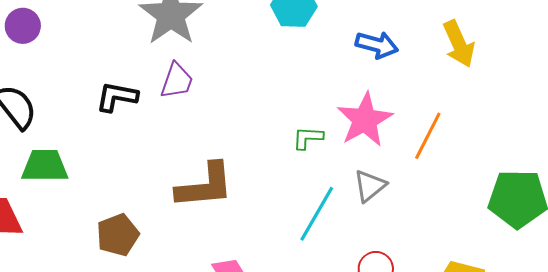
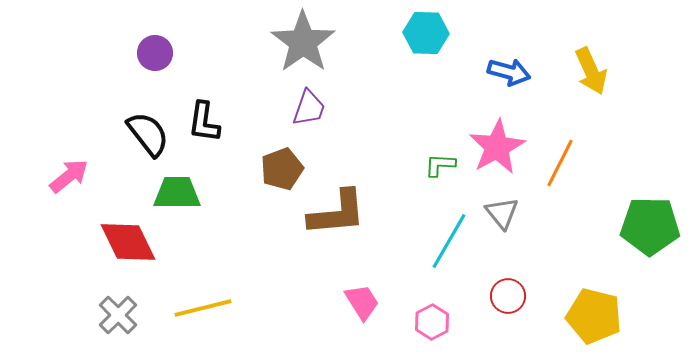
black L-shape: (117, 97) -> (204, 122), moved, turned -93
gray triangle: (370, 186) -> (502, 213), turned -30
brown pentagon: (118, 235) -> (282, 169), moved

